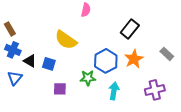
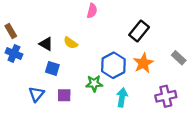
yellow semicircle: (66, 40) -> (71, 43), size x0.6
black triangle: (30, 61) -> (46, 44), moved
blue triangle: (15, 78) -> (36, 94), moved

